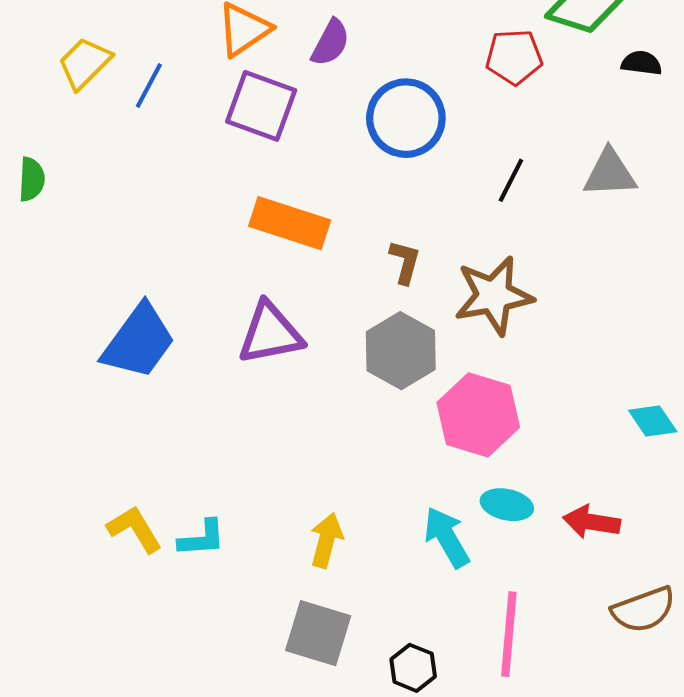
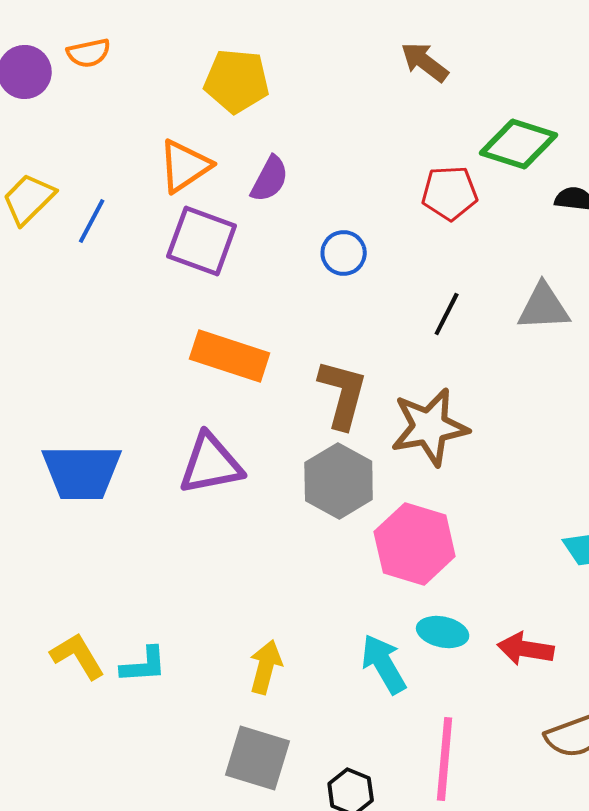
blue circle: (406, 118) -> (344, 253), size x0.6
brown L-shape: (405, 262) -> (343, 394), size x1.6
blue trapezoid: (139, 341) -> (82, 472), turned 54

